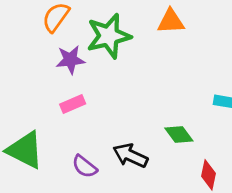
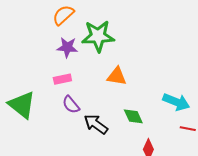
orange triangle: (171, 21) -> (117, 76), moved
purple semicircle: (85, 166) -> (71, 105), moved

